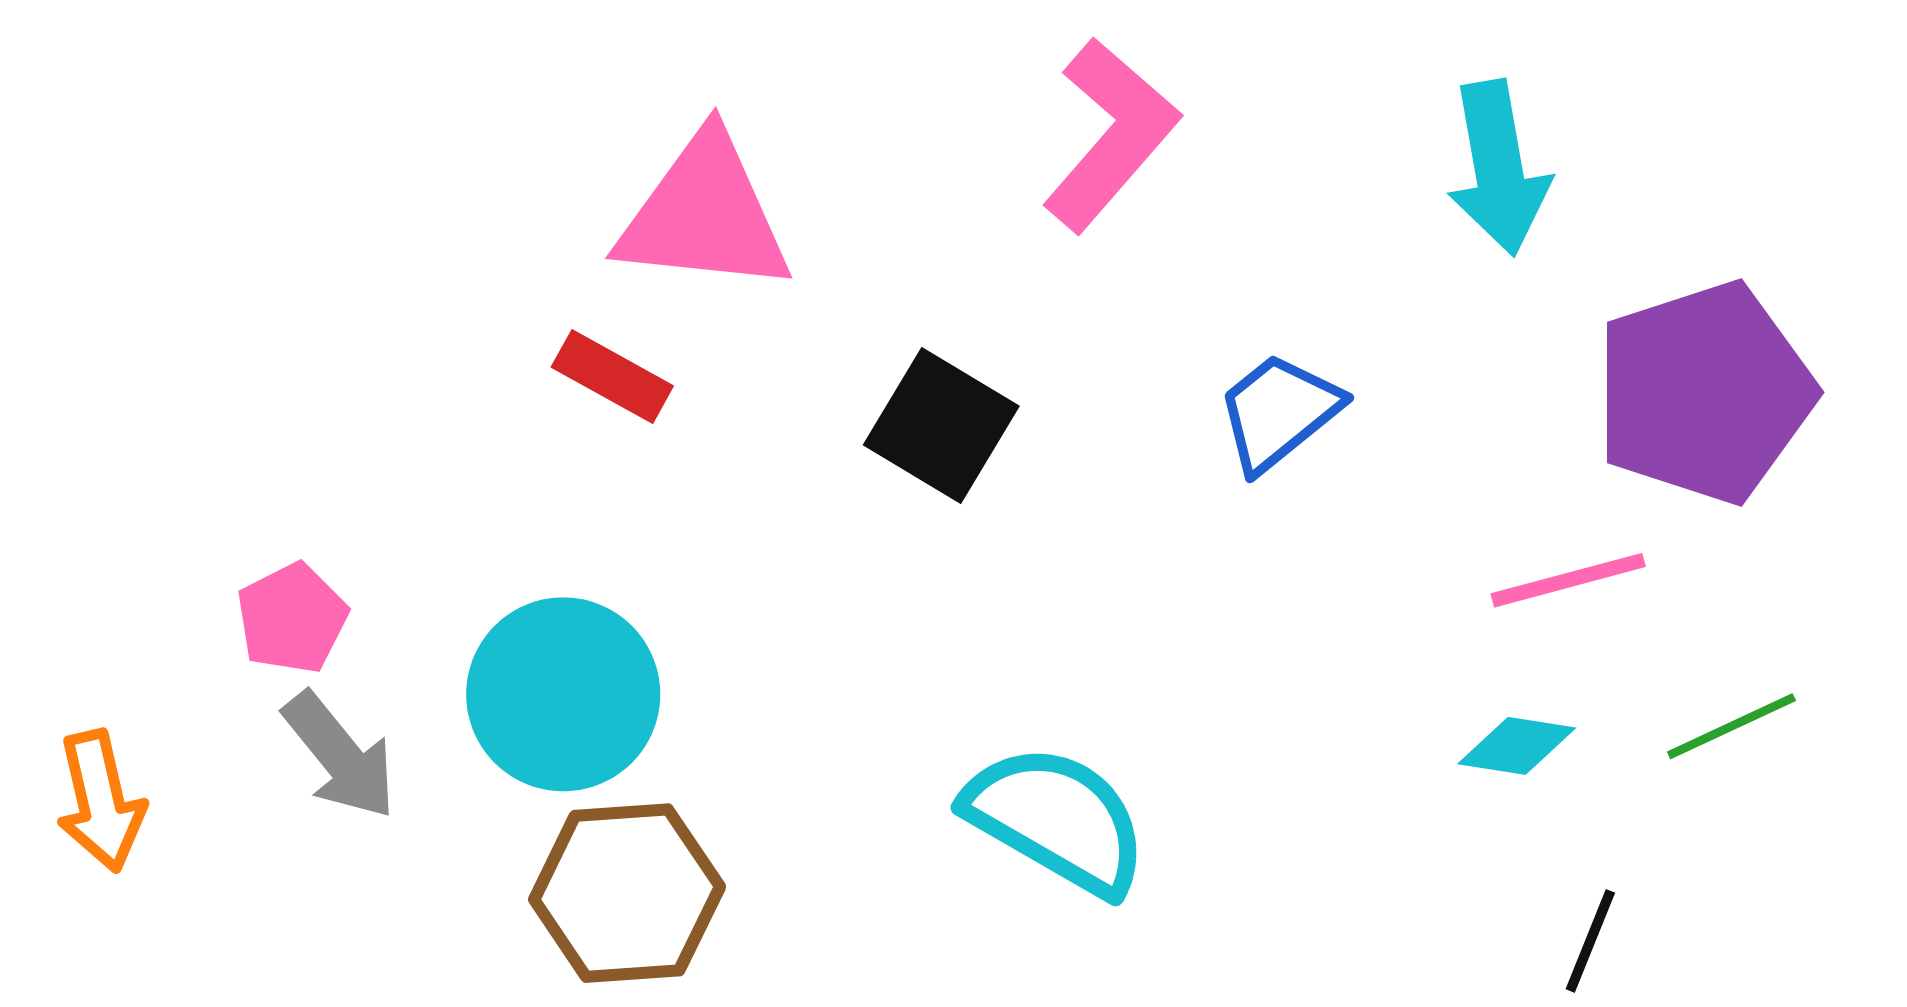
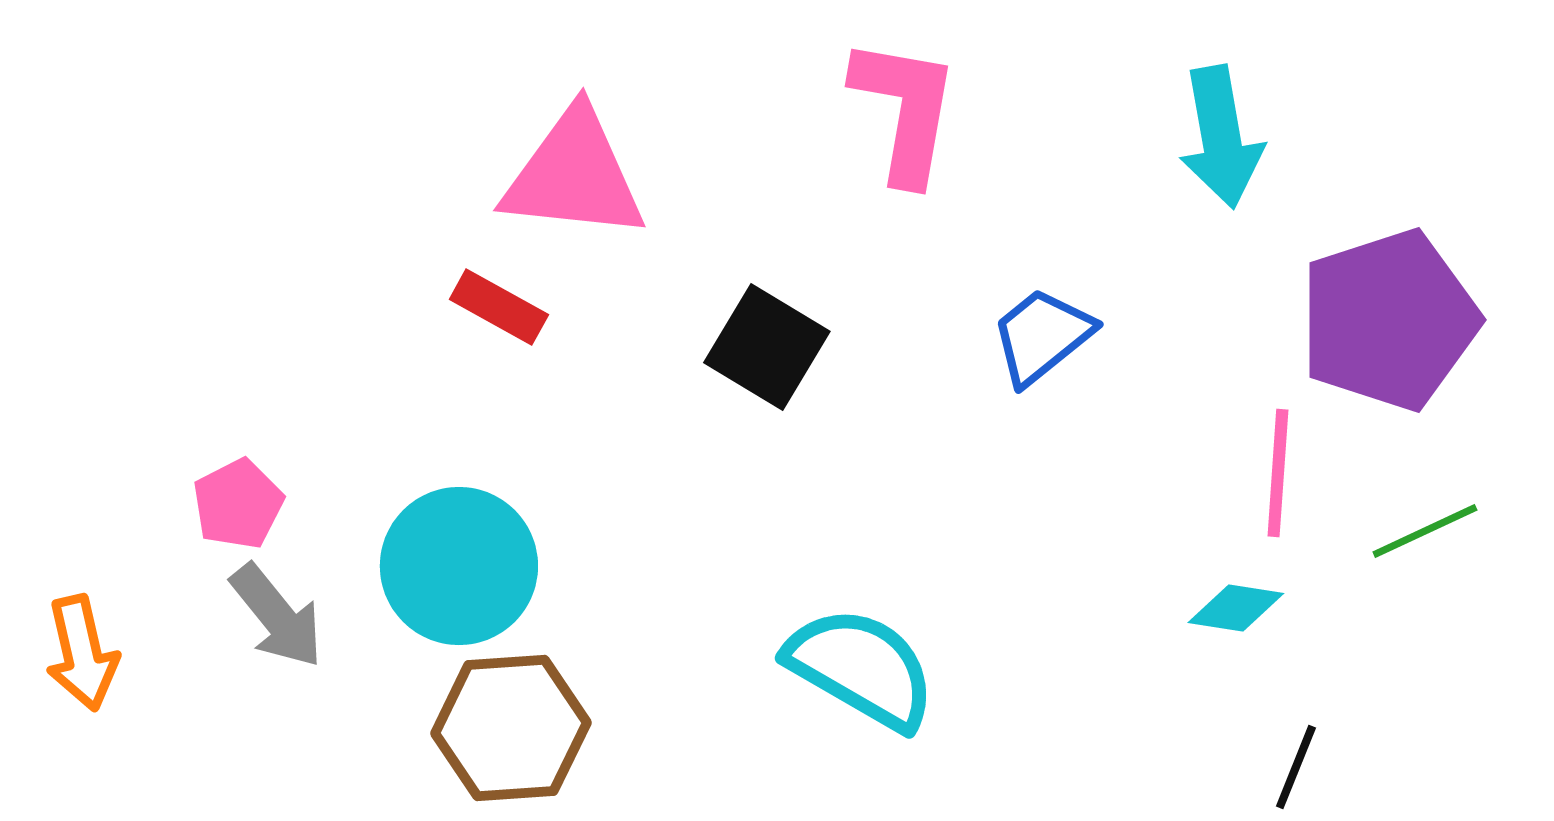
pink L-shape: (1111, 135) -> (905, 110), turned -31
pink line: (1568, 580) -> (1278, 473), turned -71
green line: (1731, 726) -> (1425, 531), moved

